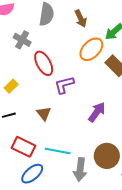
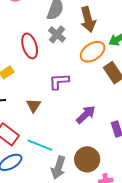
brown arrow: (81, 18) -> (88, 19), size x1.4
gray cross: (22, 40) -> (57, 34), moved
red ellipse: (44, 63) -> (30, 46), moved

